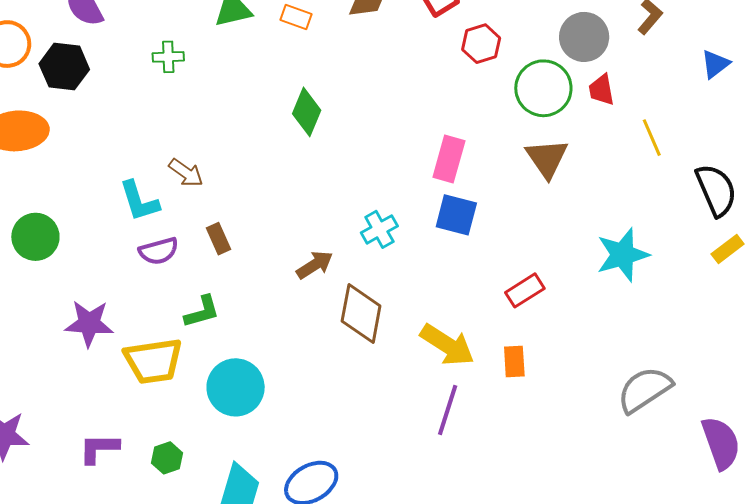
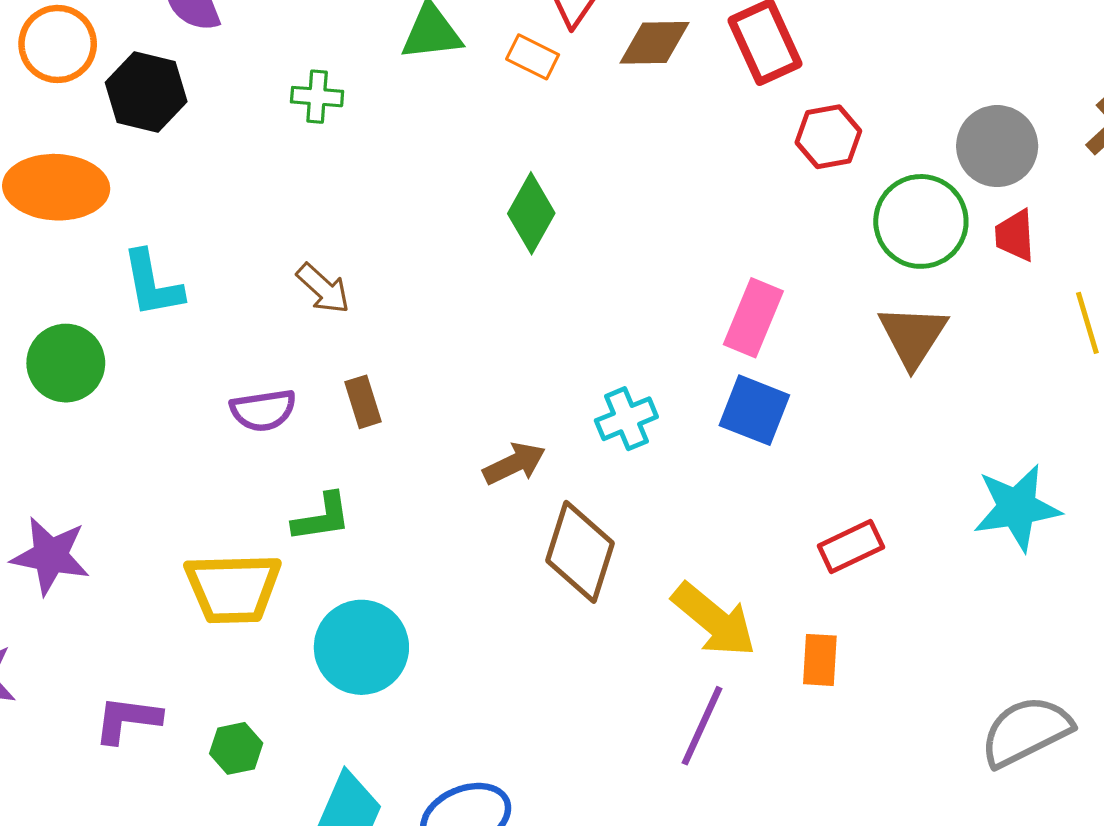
cyan L-shape: (139, 201) -> (152, 284), moved
purple star: (89, 323) -> (50, 556), moved

